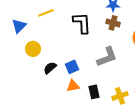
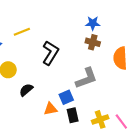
black L-shape: (82, 23) -> (50, 53), moved, turned 35
blue square: (72, 67) -> (66, 97), moved

